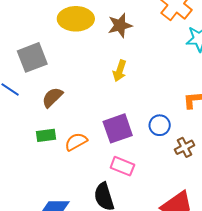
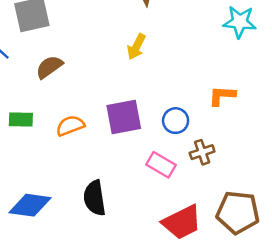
green rectangle: (46, 135) -> (21, 120), moved
pink rectangle: (122, 166) -> (161, 165), moved

